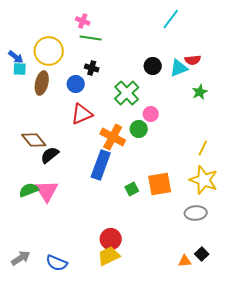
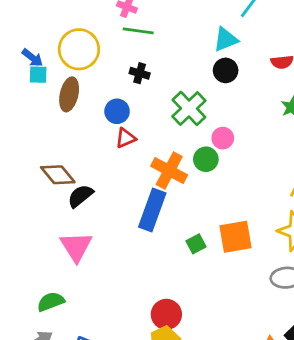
cyan triangle: (179, 68) -> (226, 39), moved
blue circle: (76, 84) -> (117, 111), moved
red triangle: (82, 114) -> (125, 138), size x0.7
green semicircle: (29, 190) -> (51, 302), moved

